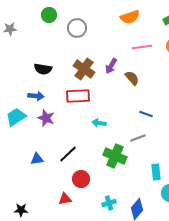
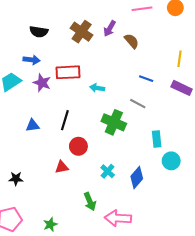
red rectangle: (78, 96) -> (68, 72), moved
gray line: (138, 138) -> (138, 104), turned 49
black line: (68, 154) -> (65, 120), turned -30
cyan cross: (109, 203) -> (108, 171), turned -32

